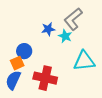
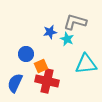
gray L-shape: (73, 19) -> (75, 22), turned 55
orange square: (17, 63) -> (41, 66), moved

